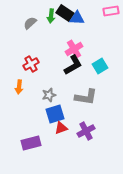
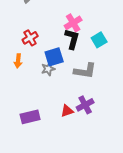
black L-shape: (73, 65) -> (72, 39), turned -45
blue square: (55, 114) -> (54, 57), moved
red triangle: (61, 128) -> (67, 111), moved

